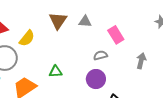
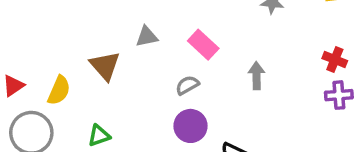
brown triangle: (58, 21) -> (105, 66), moved
green triangle: (55, 72) -> (99, 136), moved

